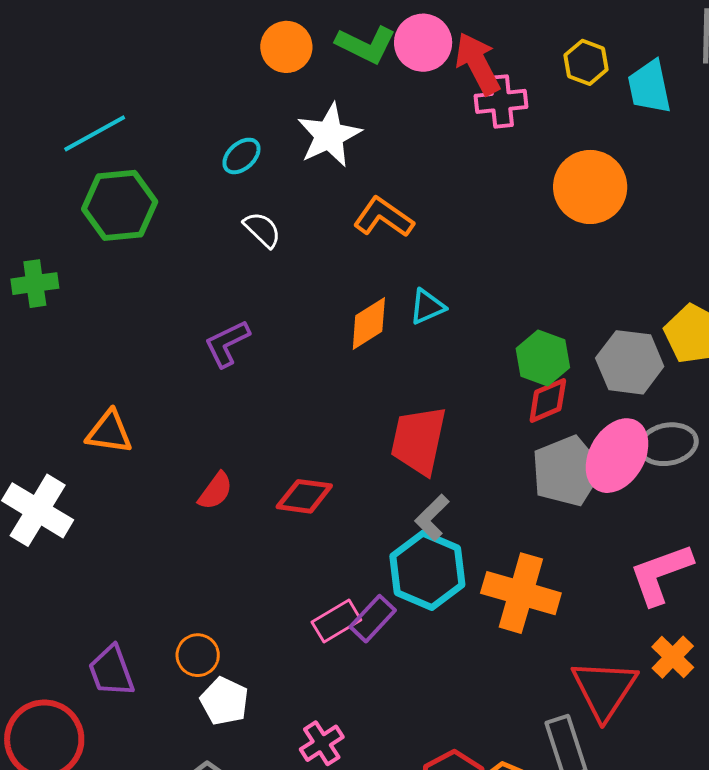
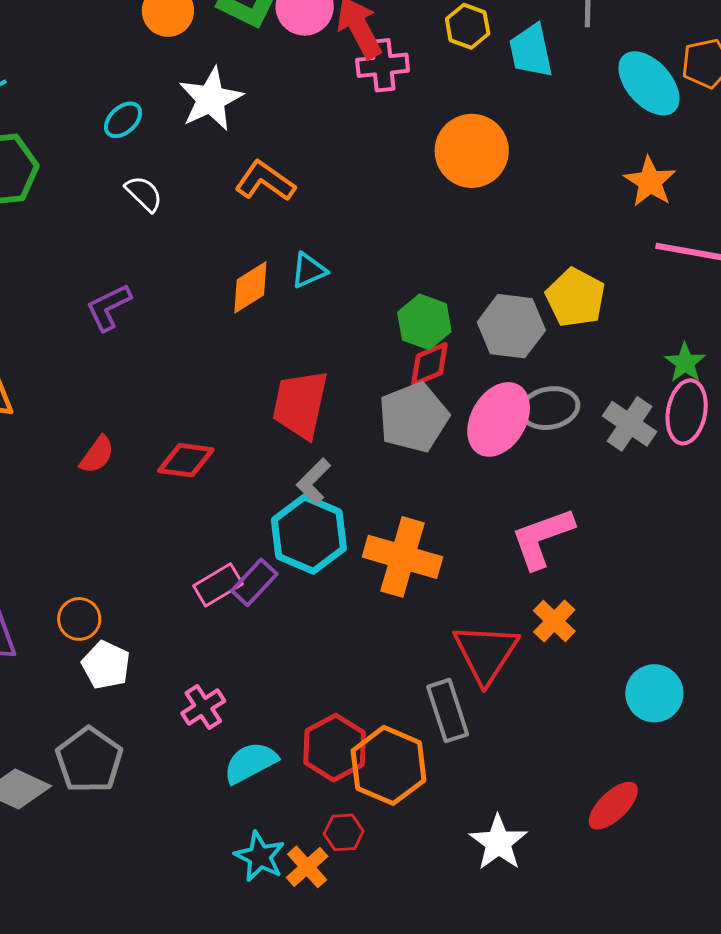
gray pentagon: (567, 471) -> (414, 417), moved

